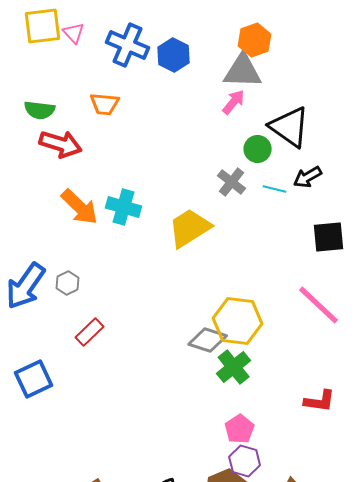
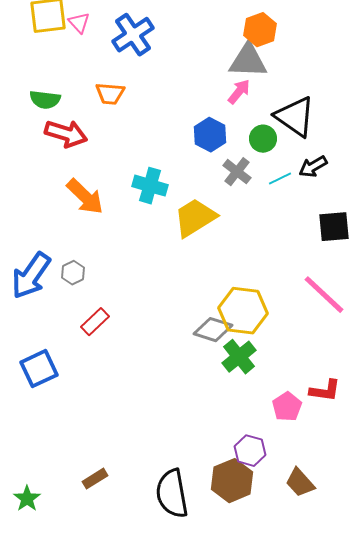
blue cross: (128, 45) -> (133, 35), turned 33
blue hexagon: (174, 55) -> (210, 135), moved
cyan line: (275, 189) -> (280, 179), turned -40
cyan cross: (124, 207) -> (150, 186), moved
pink pentagon: (240, 429) -> (287, 407), moved

